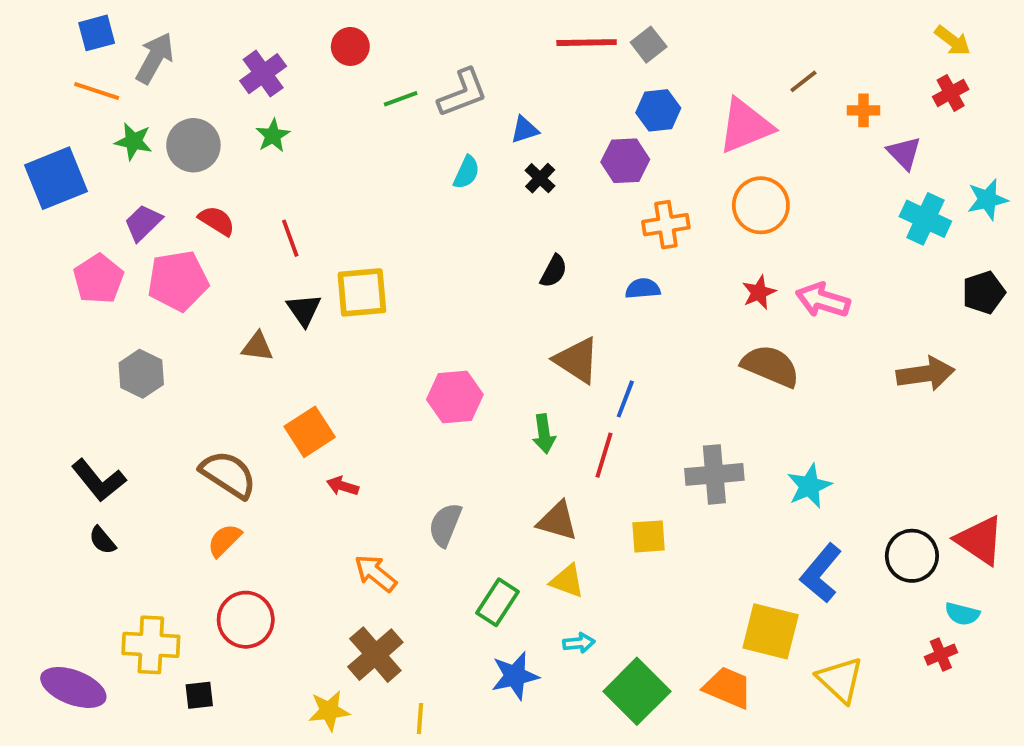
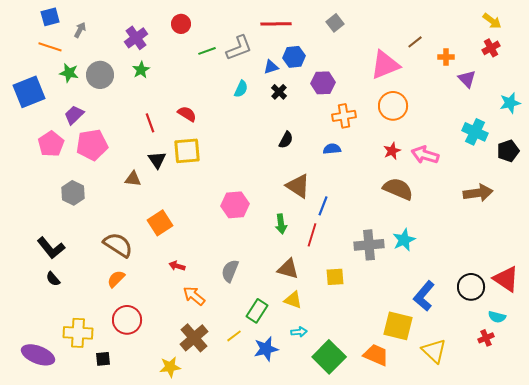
red line: (587, 43) -> (276, 24), moved
gray arrow: (155, 58) -> (80, 30), size x0.6
blue hexagon: (658, 110) -> (294, 57), moved
cyan cross: (925, 219) -> (475, 132), moved
red semicircle: (217, 221) -> (187, 114), moved
red arrow: (343, 486) -> (177, 266), moved
cyan star: (809, 486) -> (404, 240), moved
yellow line: (420, 718) -> (234, 336), moved, turned 49

